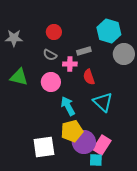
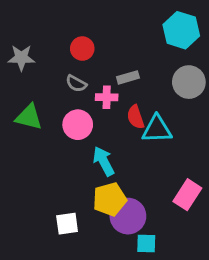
cyan hexagon: (109, 31) -> (181, 30), moved
cyan triangle: (103, 102) -> (157, 129), moved, turned -45
pink rectangle: (102, 145) -> (187, 195), moved
white square: (44, 147) -> (67, 224), size x0.7

